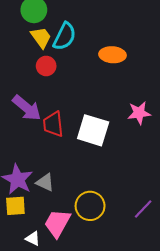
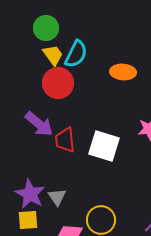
red circle: (46, 66) -> (58, 83), size x1.6
gray triangle: (45, 182) -> (57, 197), turned 30

